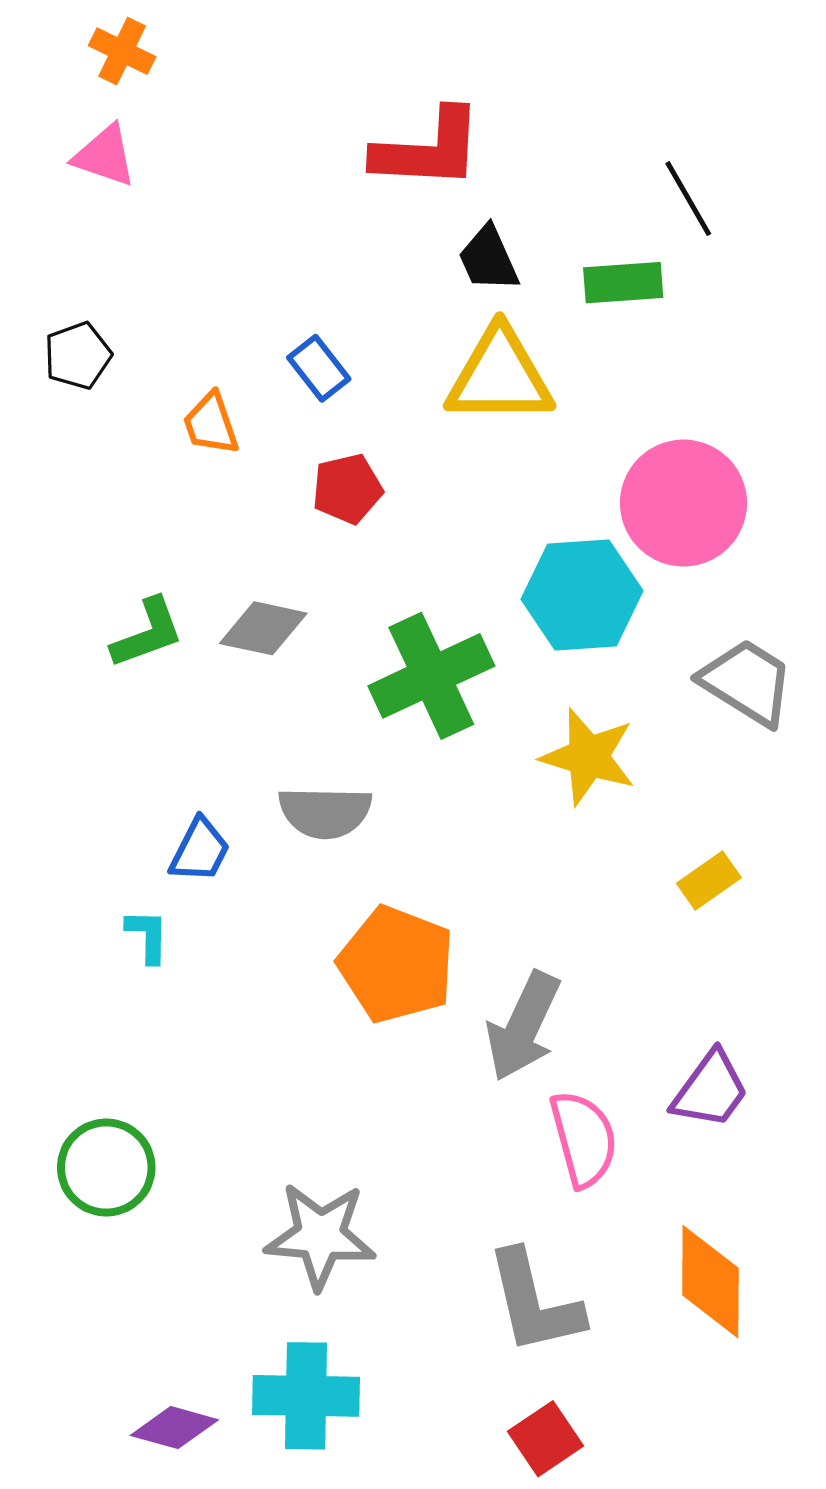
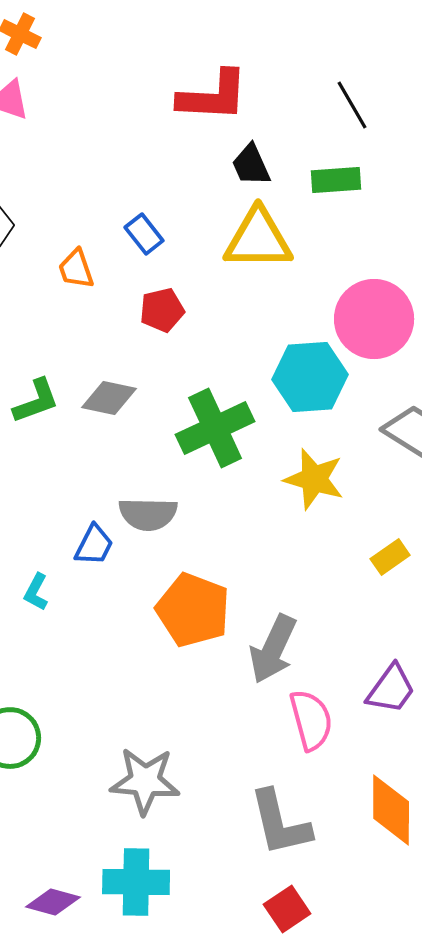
black line: (688, 199) -> (352, 105), moved
blue trapezoid: (200, 850) -> (94, 545), moved
cyan L-shape: (147, 936) -> (36, 592), turned -153

